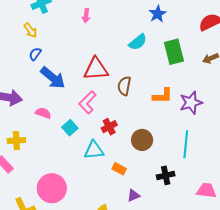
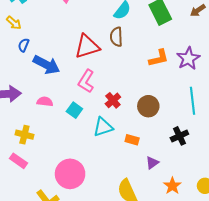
brown semicircle: (124, 86) -> (116, 37), moved
yellow cross: (16, 140) -> (24, 135), turned 30

